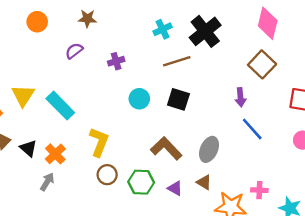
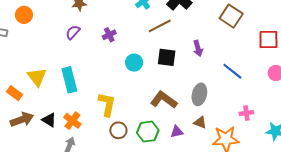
orange circle: (37, 22) -> (24, 15), moved
purple arrow: (240, 97) -> (198, 48), moved
cyan rectangle: (60, 106) -> (69, 80), turned 40
purple triangle: (175, 188) -> (177, 132), turned -32
pink cross: (259, 190) -> (246, 113), moved

